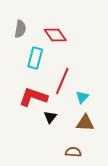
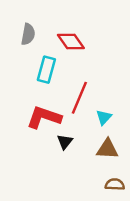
brown semicircle: (73, 152) -> (115, 184), moved

